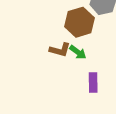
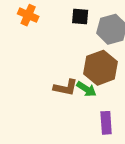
brown hexagon: (80, 22) -> (101, 68), moved

